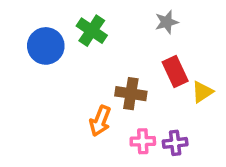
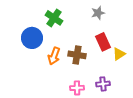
blue circle: (46, 46) -> (32, 38), moved
orange arrow: (100, 121) -> (54, 56), moved
pink cross: (143, 141) -> (77, 88), moved

